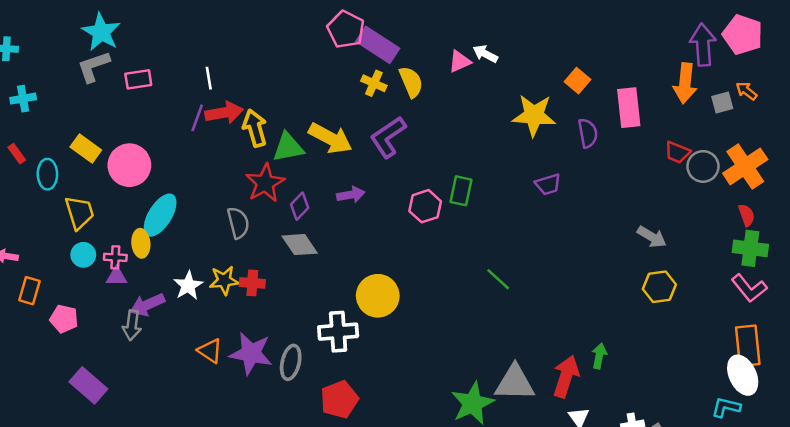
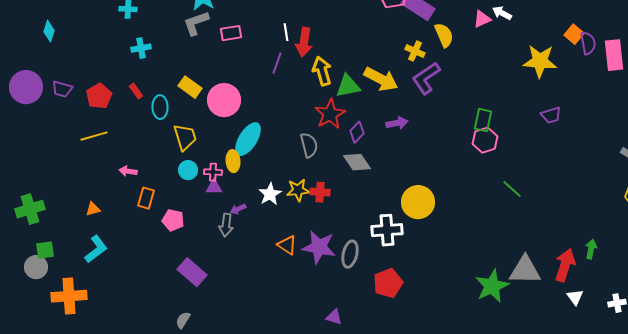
yellow cross: (374, 83) -> (415, 51), moved
red arrow: (224, 113) -> (304, 42), moved, turned 108
purple semicircle: (588, 133) -> (588, 43), moved
pink hexagon: (425, 206) -> (485, 140), moved
purple arrow: (147, 305) -> (238, 209), size x0.6

